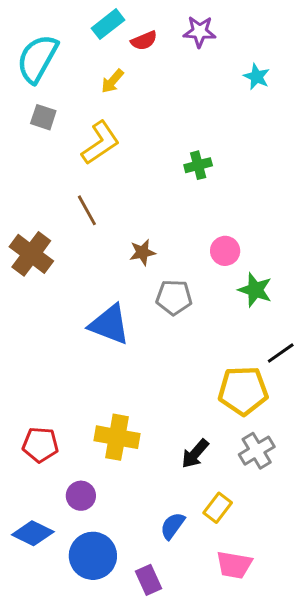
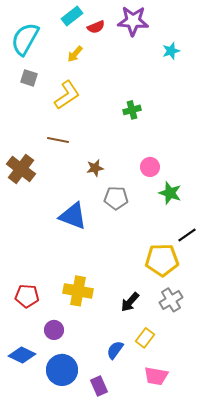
purple star: (200, 32) -> (133, 21), size x1.4
cyan star: (257, 77) -> (171, 51), turned 30
brown line: (87, 210) -> (58, 140), turned -50

